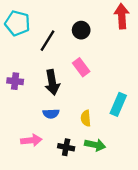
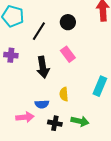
purple cross: (15, 81) -> (11, 55), moved
blue semicircle: (51, 114) -> (42, 104), moved
yellow semicircle: (86, 118) -> (64, 94), moved

